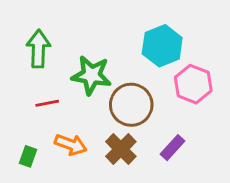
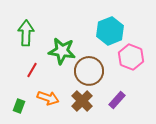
red line: (47, 103) -> (32, 70), turned -49

